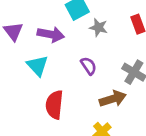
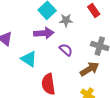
purple arrow: (51, 34) -> (44, 33), moved

